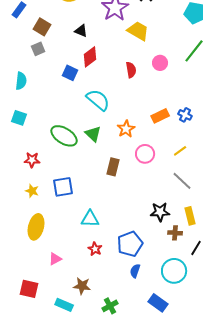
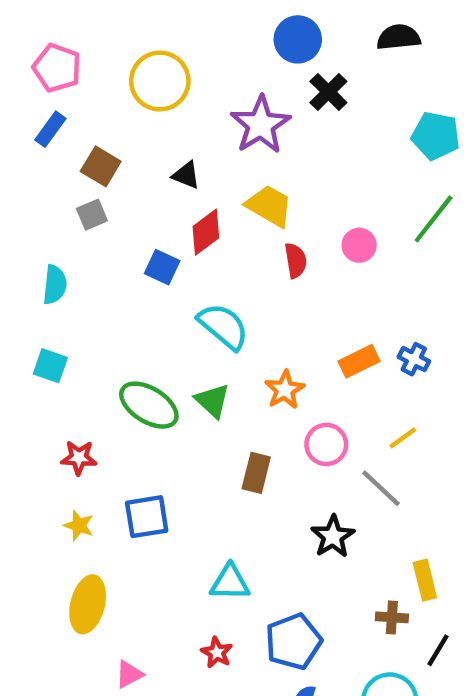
yellow trapezoid: (138, 31) -> (269, 206), moved
gray line: (182, 181) -> (381, 488), moved
black star: (160, 212) -> (333, 536), moved, turned -30
cyan triangle: (90, 219) -> (230, 582), moved

